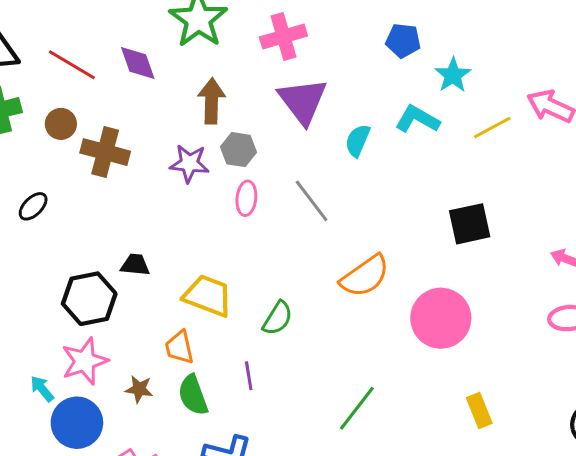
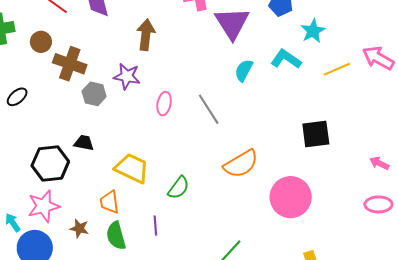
purple triangle: (303, 101) -> (232, 23), moved
gray hexagon: (239, 150) -> (94, 94), moved

